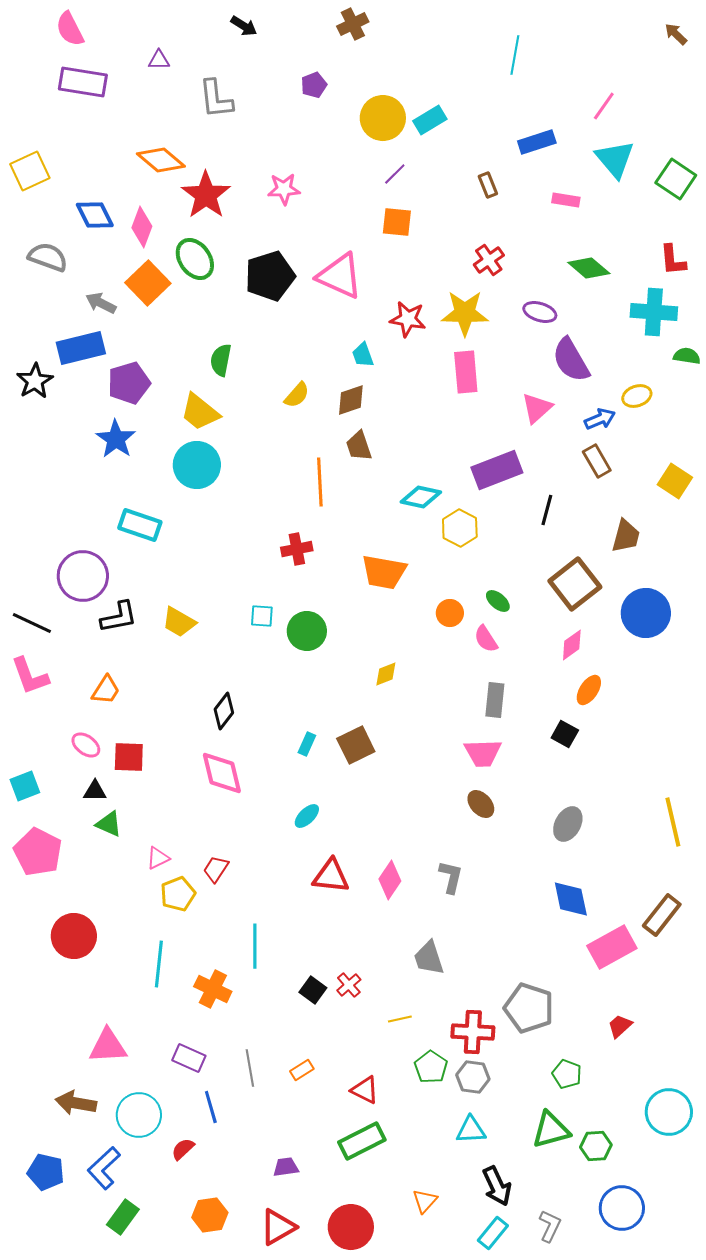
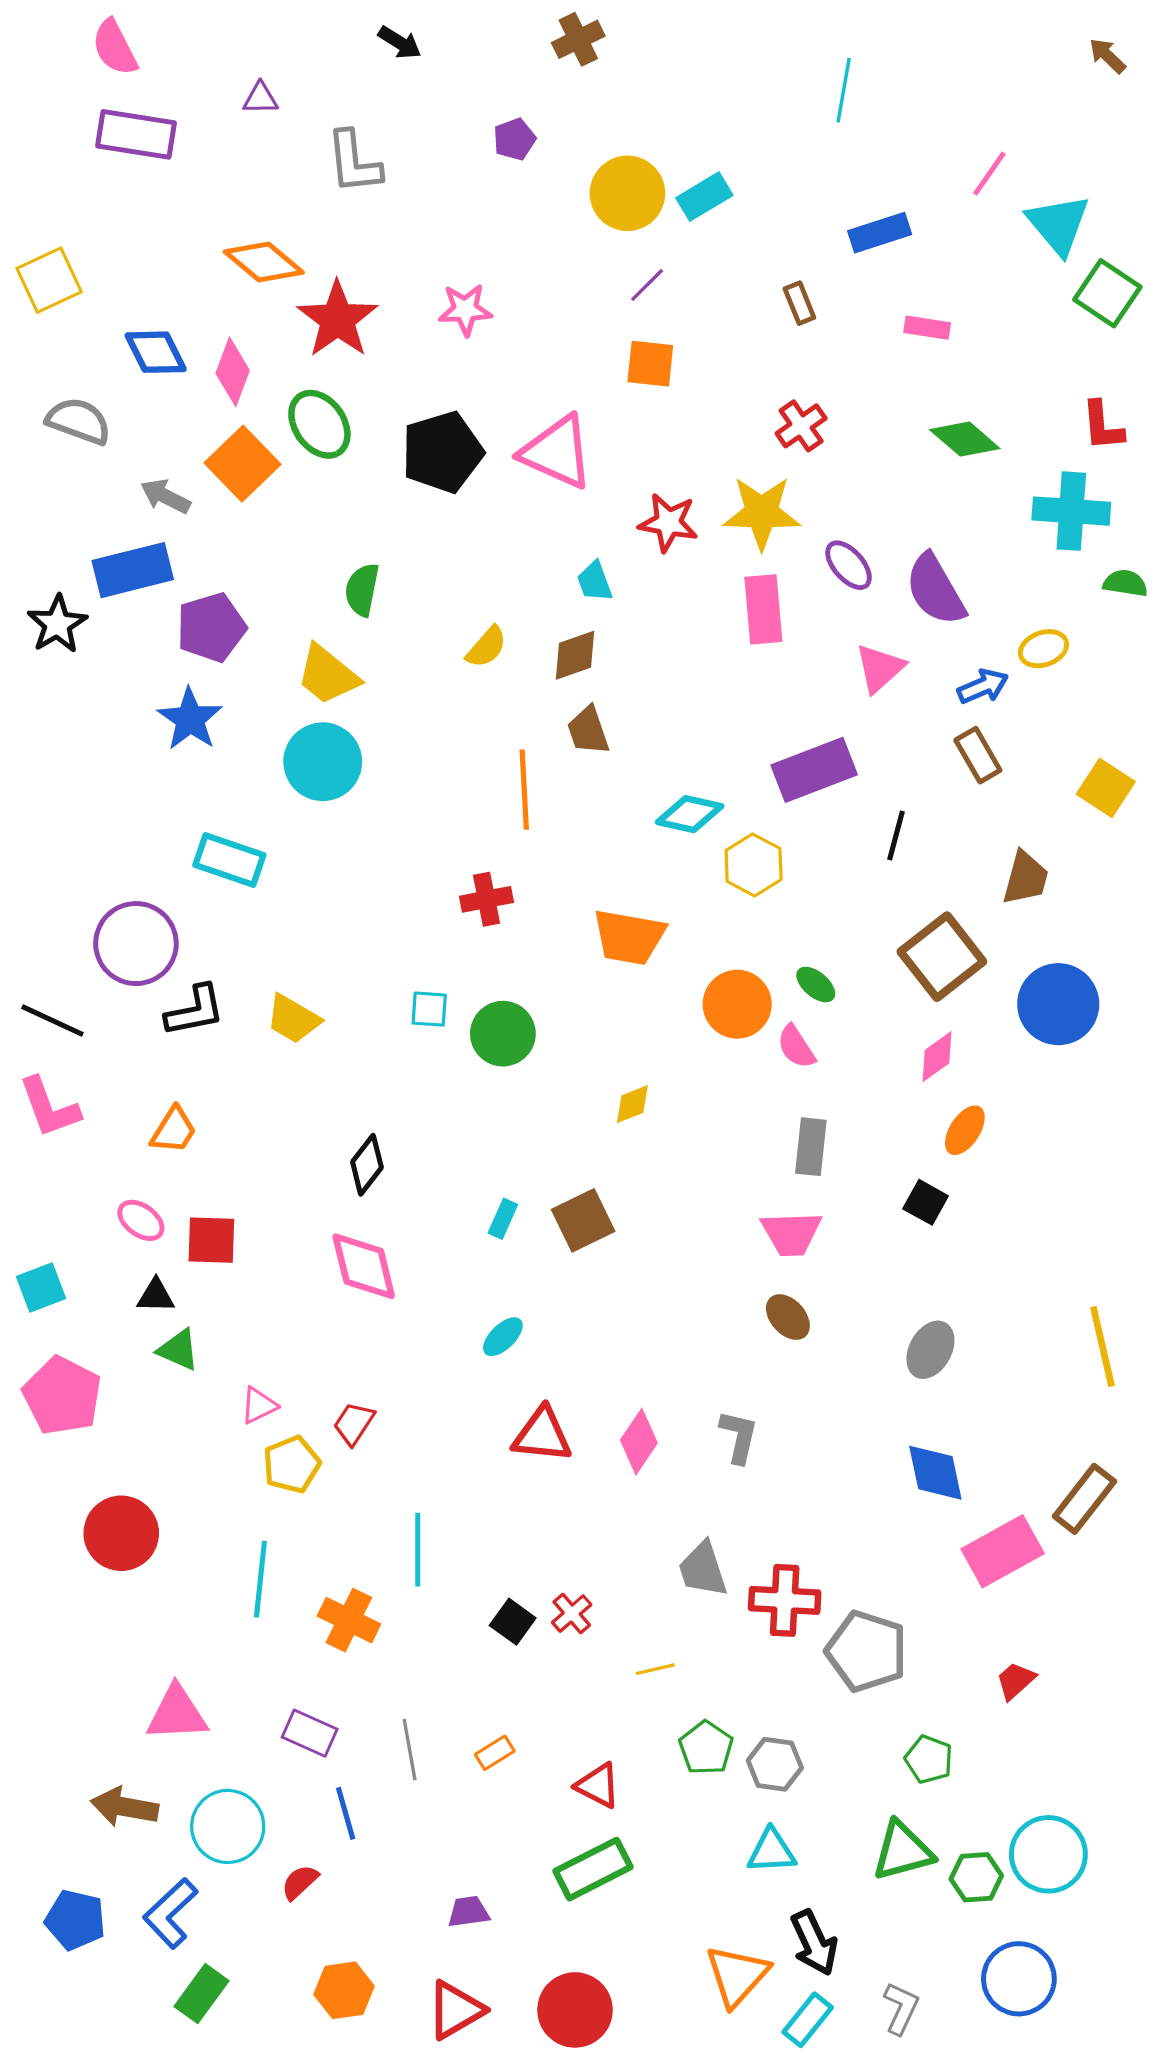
cyan triangle: (615, 159) -> (1058, 224), moved
purple ellipse: (540, 312) -> (849, 565), moved, turned 32
orange circle: (450, 613) -> (737, 1004), size x1.5
red cross: (473, 1032) -> (785, 1600), moved
cyan circle: (669, 1112) -> (1048, 1854), moved
orange triangle: (425, 1201) -> (737, 1976), moved, size x1.6

